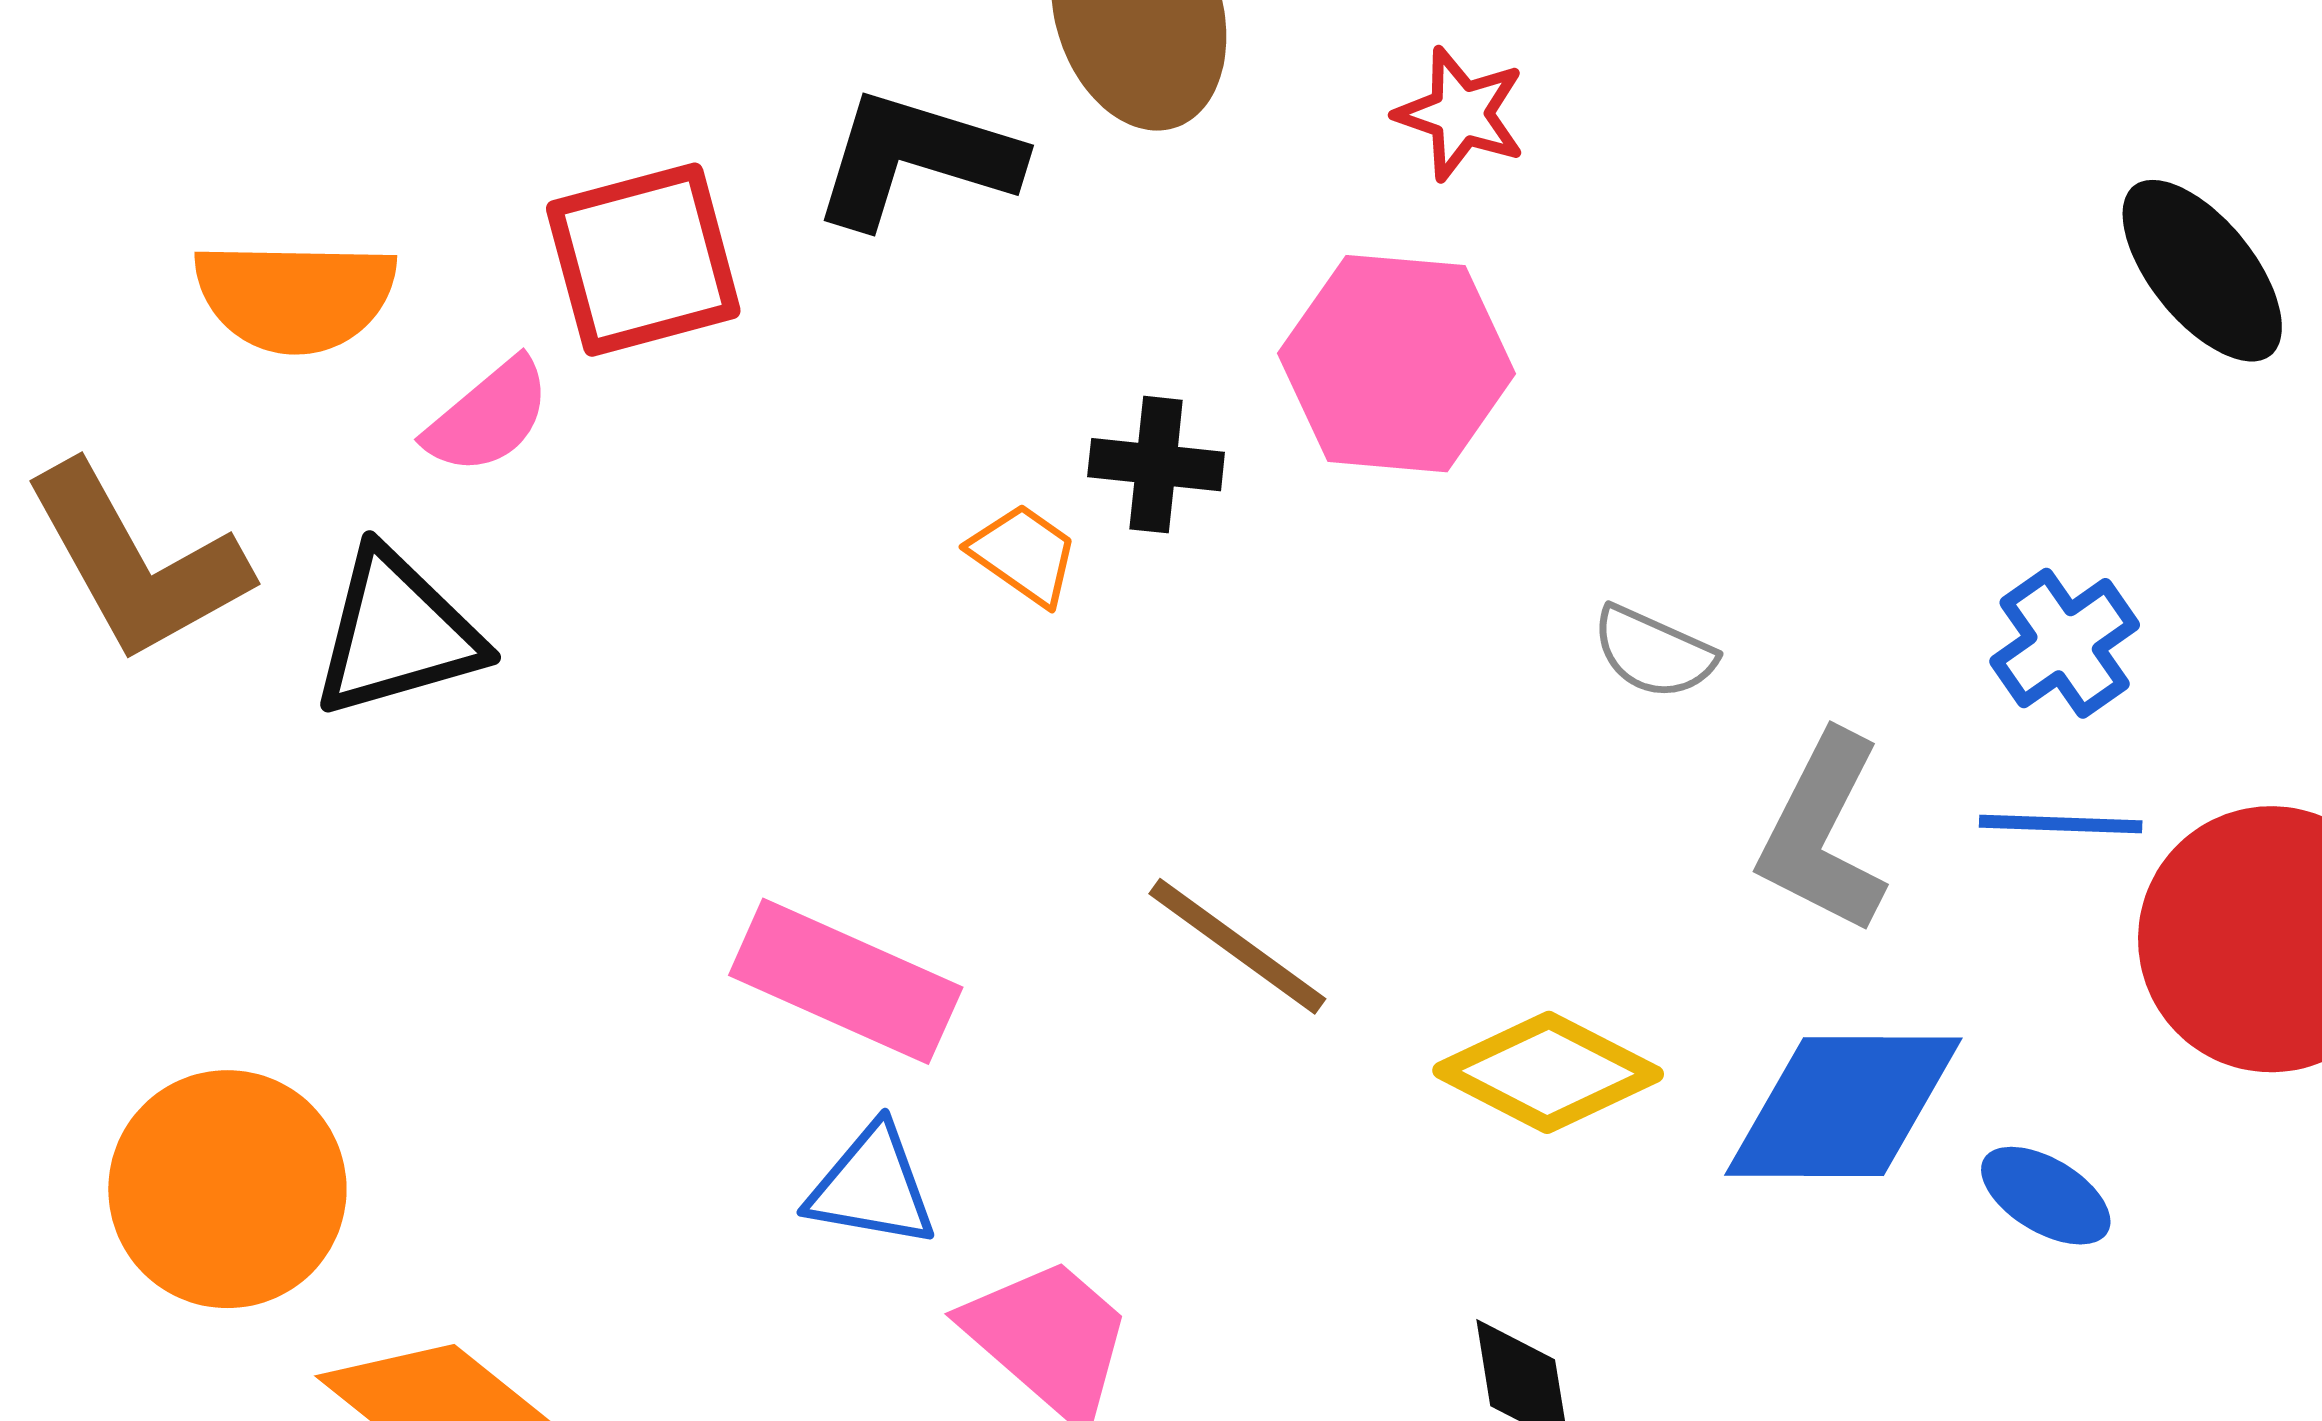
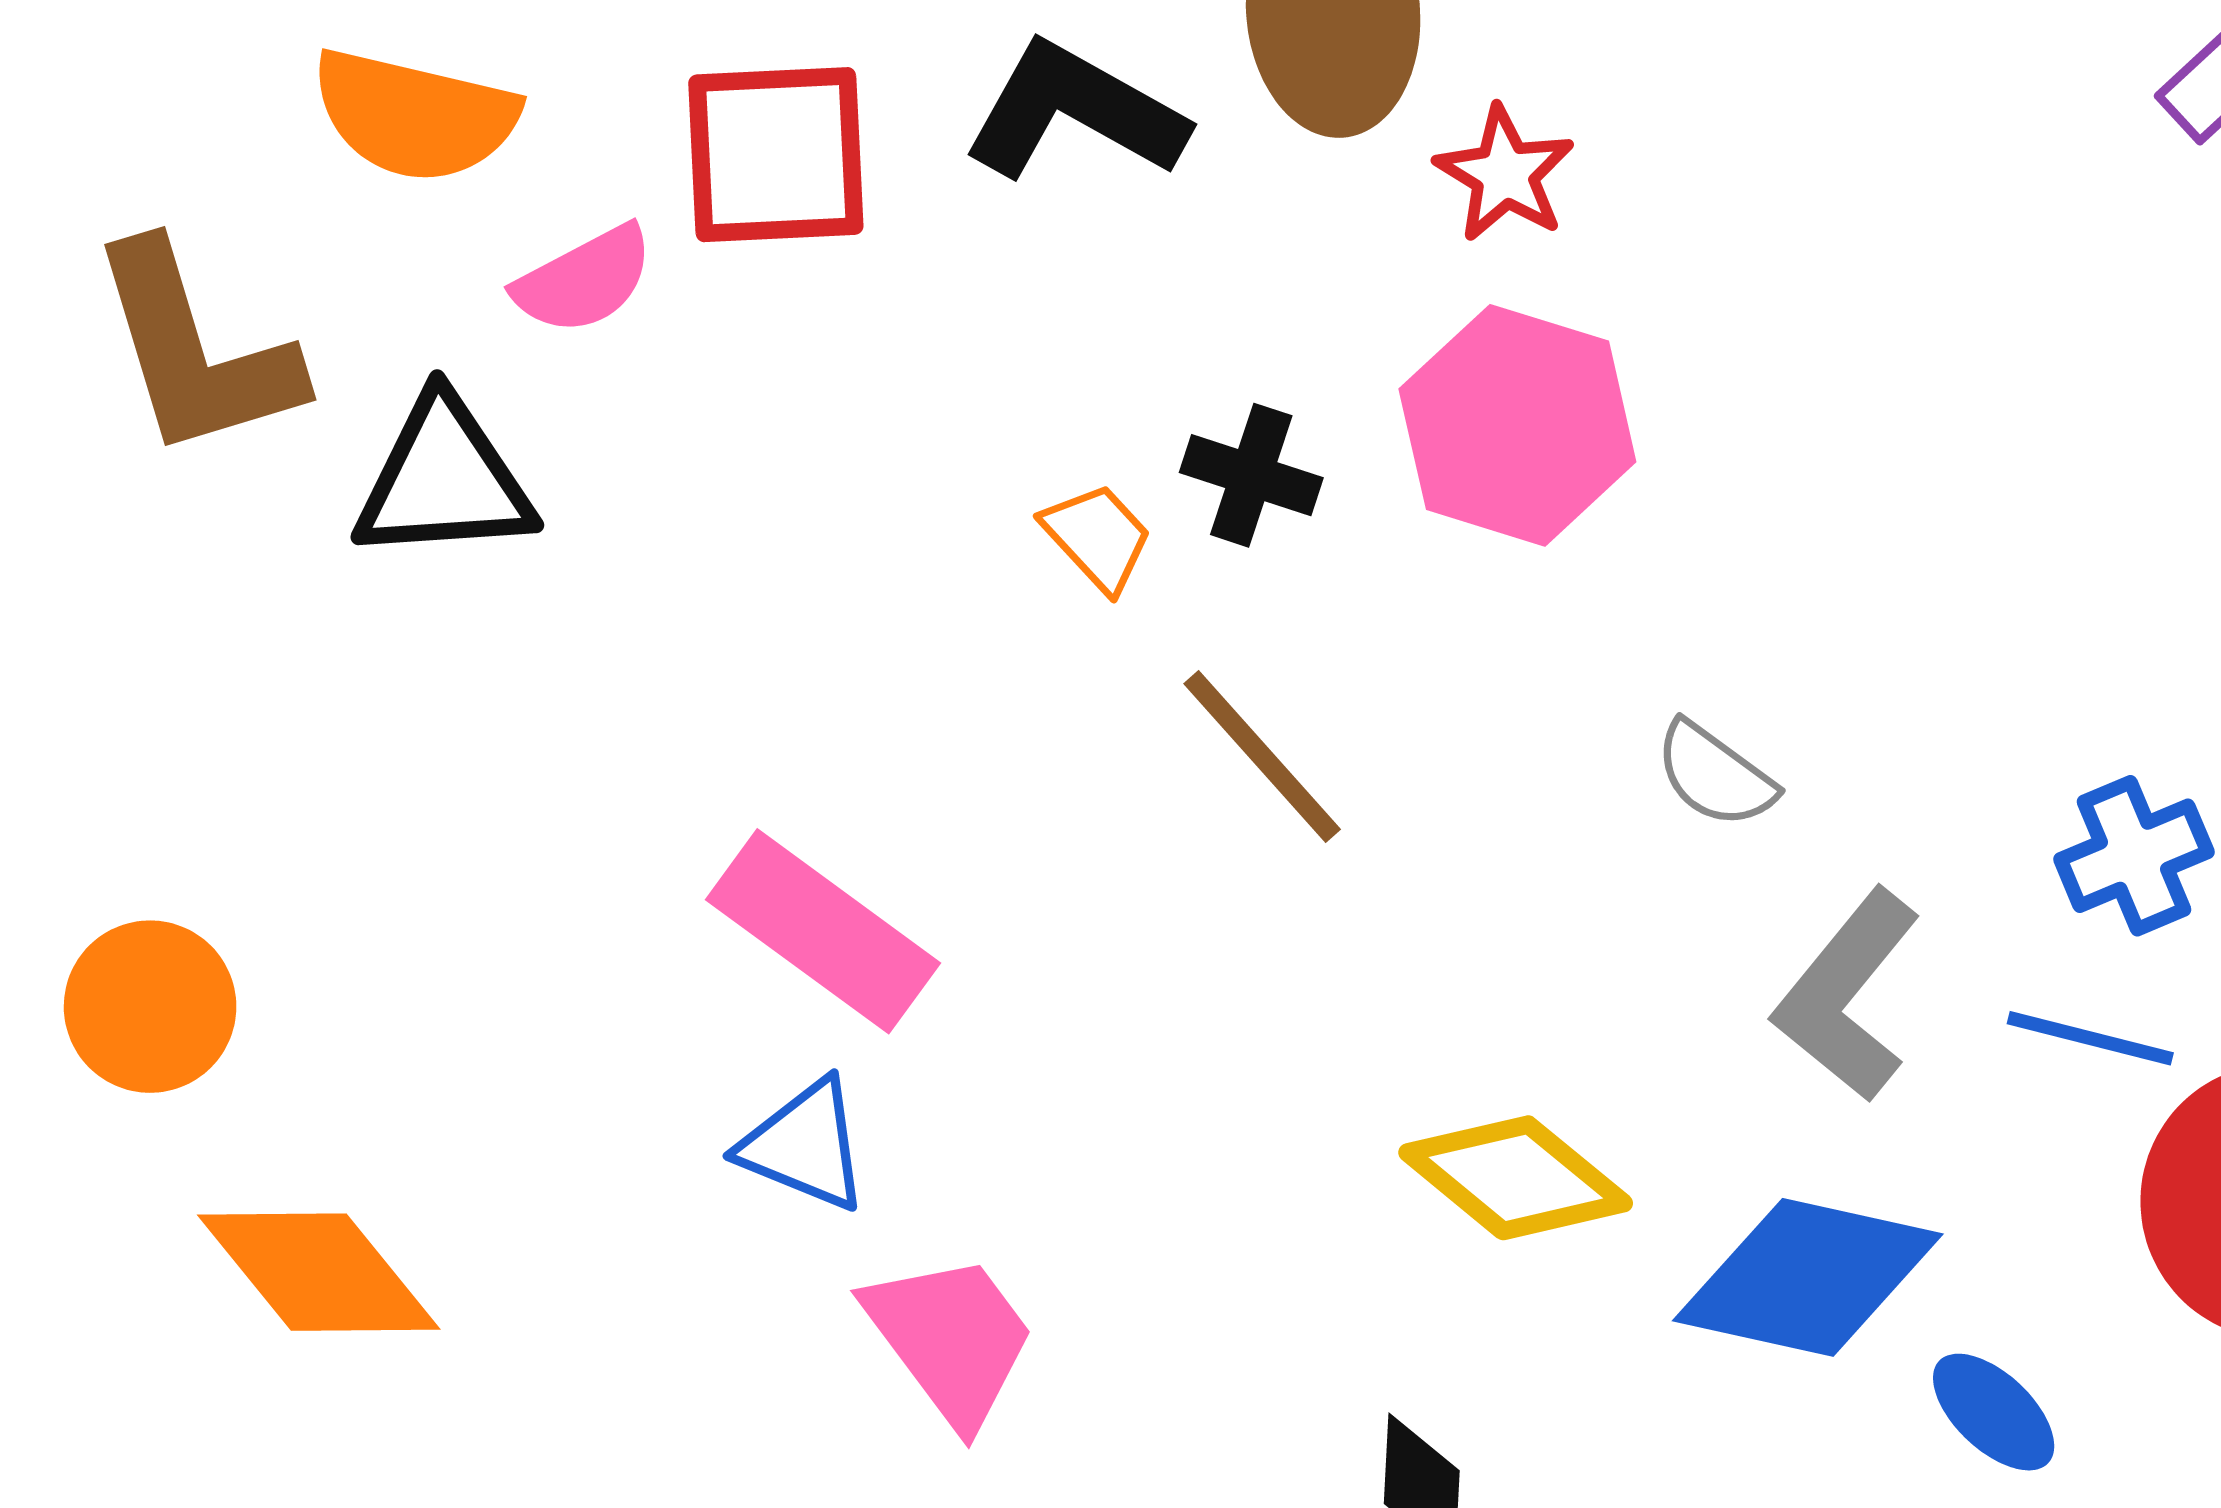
red star: (1461, 114) -> (1505, 174), moved
brown line: (1237, 946) -> (1262, 757), moved
orange circle: (227, 1189) -> (150, 1007), size x0.7

